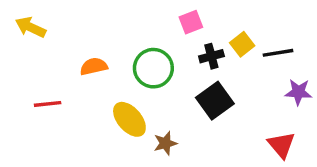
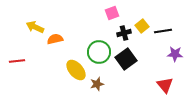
yellow arrow: (31, 27) -> (35, 27), moved
green circle: (153, 68) -> (99, 52), moved
red line: (48, 104) -> (17, 61), moved

